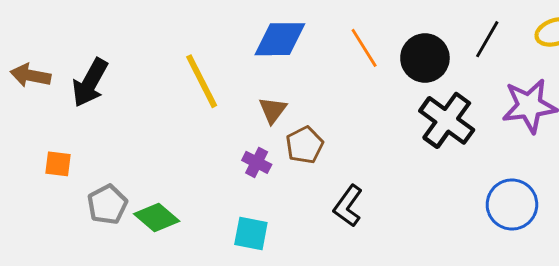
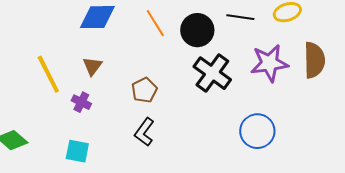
black line: (487, 39) -> (240, 17), turned 68
yellow line: (202, 81) -> (48, 74), moved
brown pentagon: (305, 145) -> (144, 90), moved

